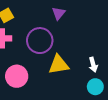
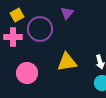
purple circle: (40, 41) -> (40, 29), moved

